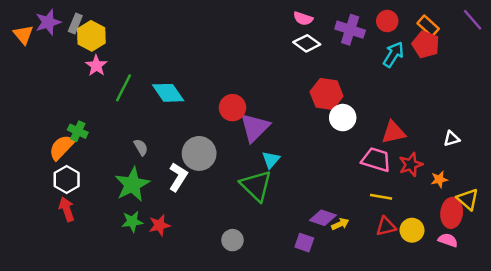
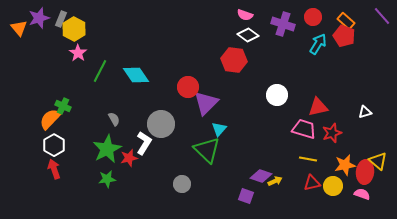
red hexagon: (327, 94) -> (234, 60), moved
orange star: (439, 179) -> (345, 165), moved, size x1.5
red star: (159, 225) -> (129, 158), moved
gray circle: (233, 240) -> (182, 184), moved

